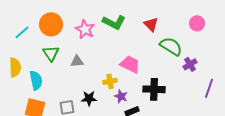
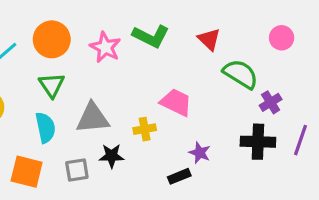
gray triangle: (77, 61) -> (93, 118), moved, size x1.6
cyan semicircle: (36, 80) -> (45, 128), moved
black cross: (154, 89) -> (258, 142), moved
purple star: (121, 96) -> (200, 153), moved

